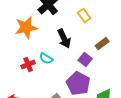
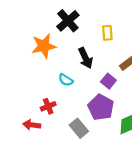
yellow rectangle: (84, 16) -> (107, 33), turned 32
red cross: (28, 65) -> (48, 106), moved

